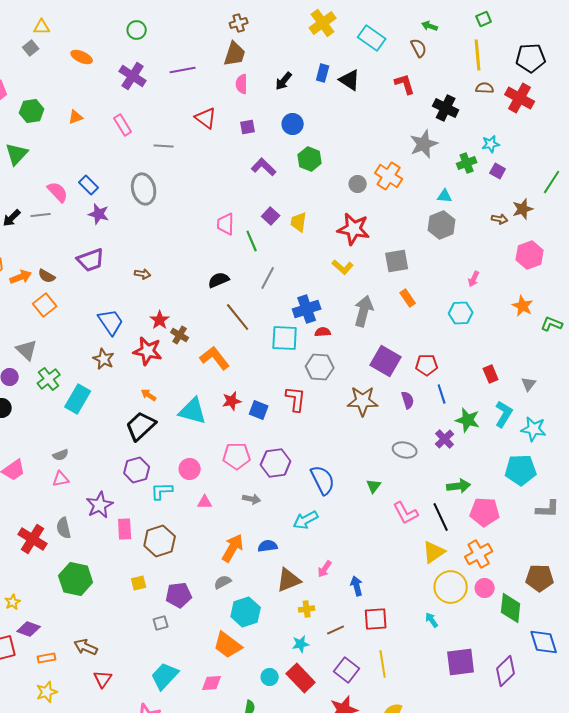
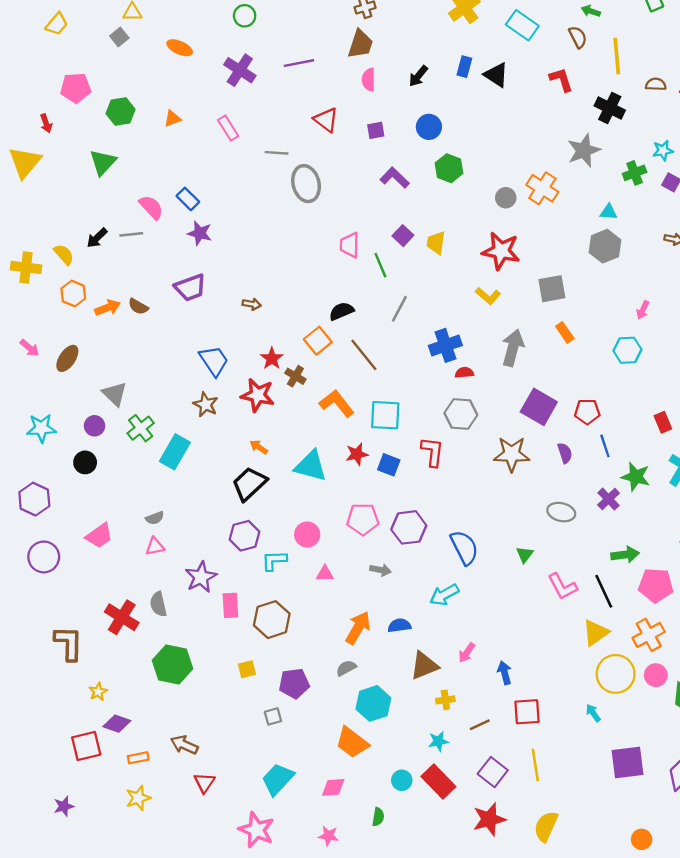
yellow line: (478, 55) -> (617, 56), moved
gray ellipse: (144, 189) -> (306, 184), moved
orange square: (45, 305) -> (318, 341), moved
cyan square: (285, 338) -> (385, 415), moved

